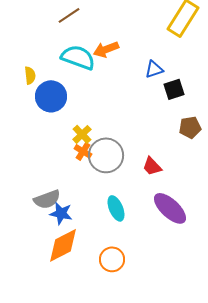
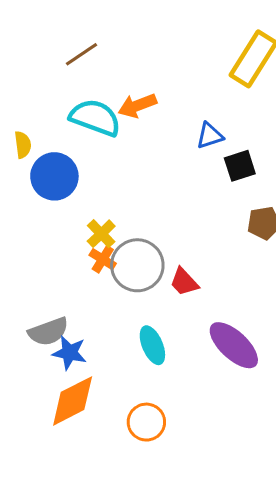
red trapezoid: (152, 166) -> (184, 282), moved

